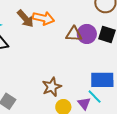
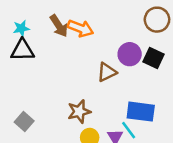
brown triangle: (74, 34) -> (107, 72), moved, turned -36

